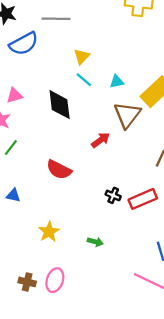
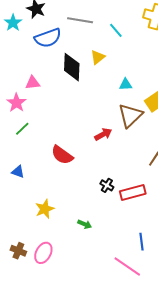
cyan line: (84, 80) -> (116, 30), moved
black diamond: (60, 105) -> (72, 67), moved

